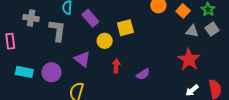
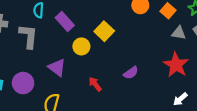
yellow square: (125, 28) -> (104, 31), turned -30
red arrow: (116, 66) -> (95, 84), moved, turned -40
purple semicircle: (143, 74) -> (131, 73), moved

